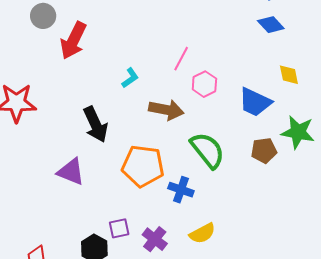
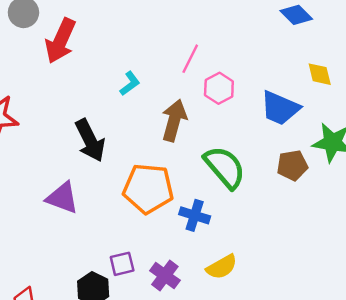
brown arrow: (166, 110) -> (174, 120), turned -84

